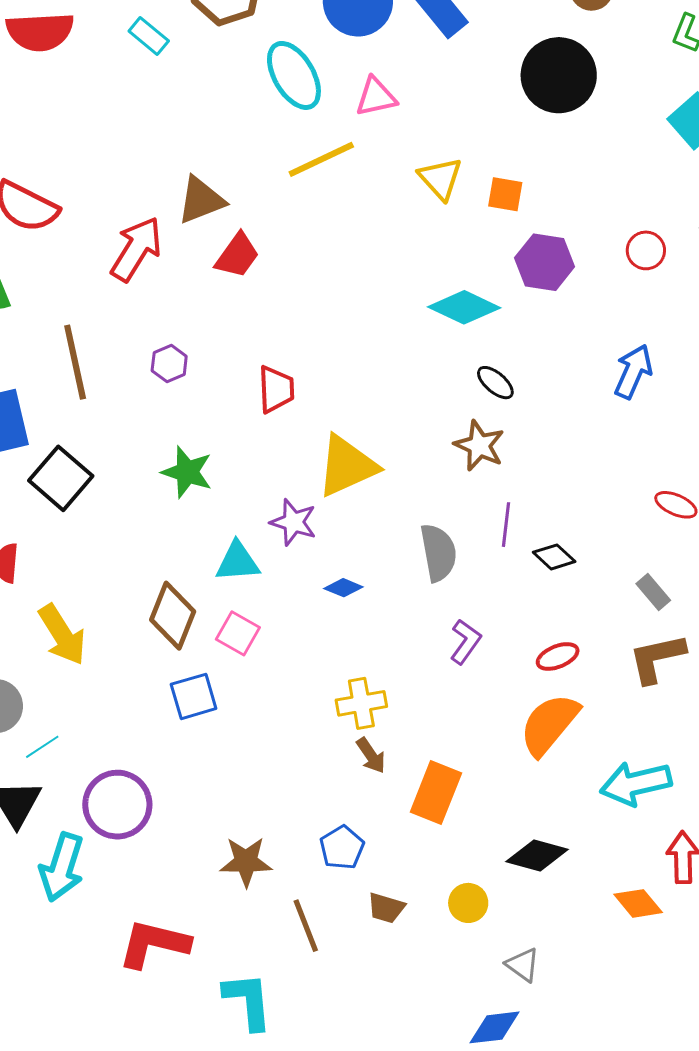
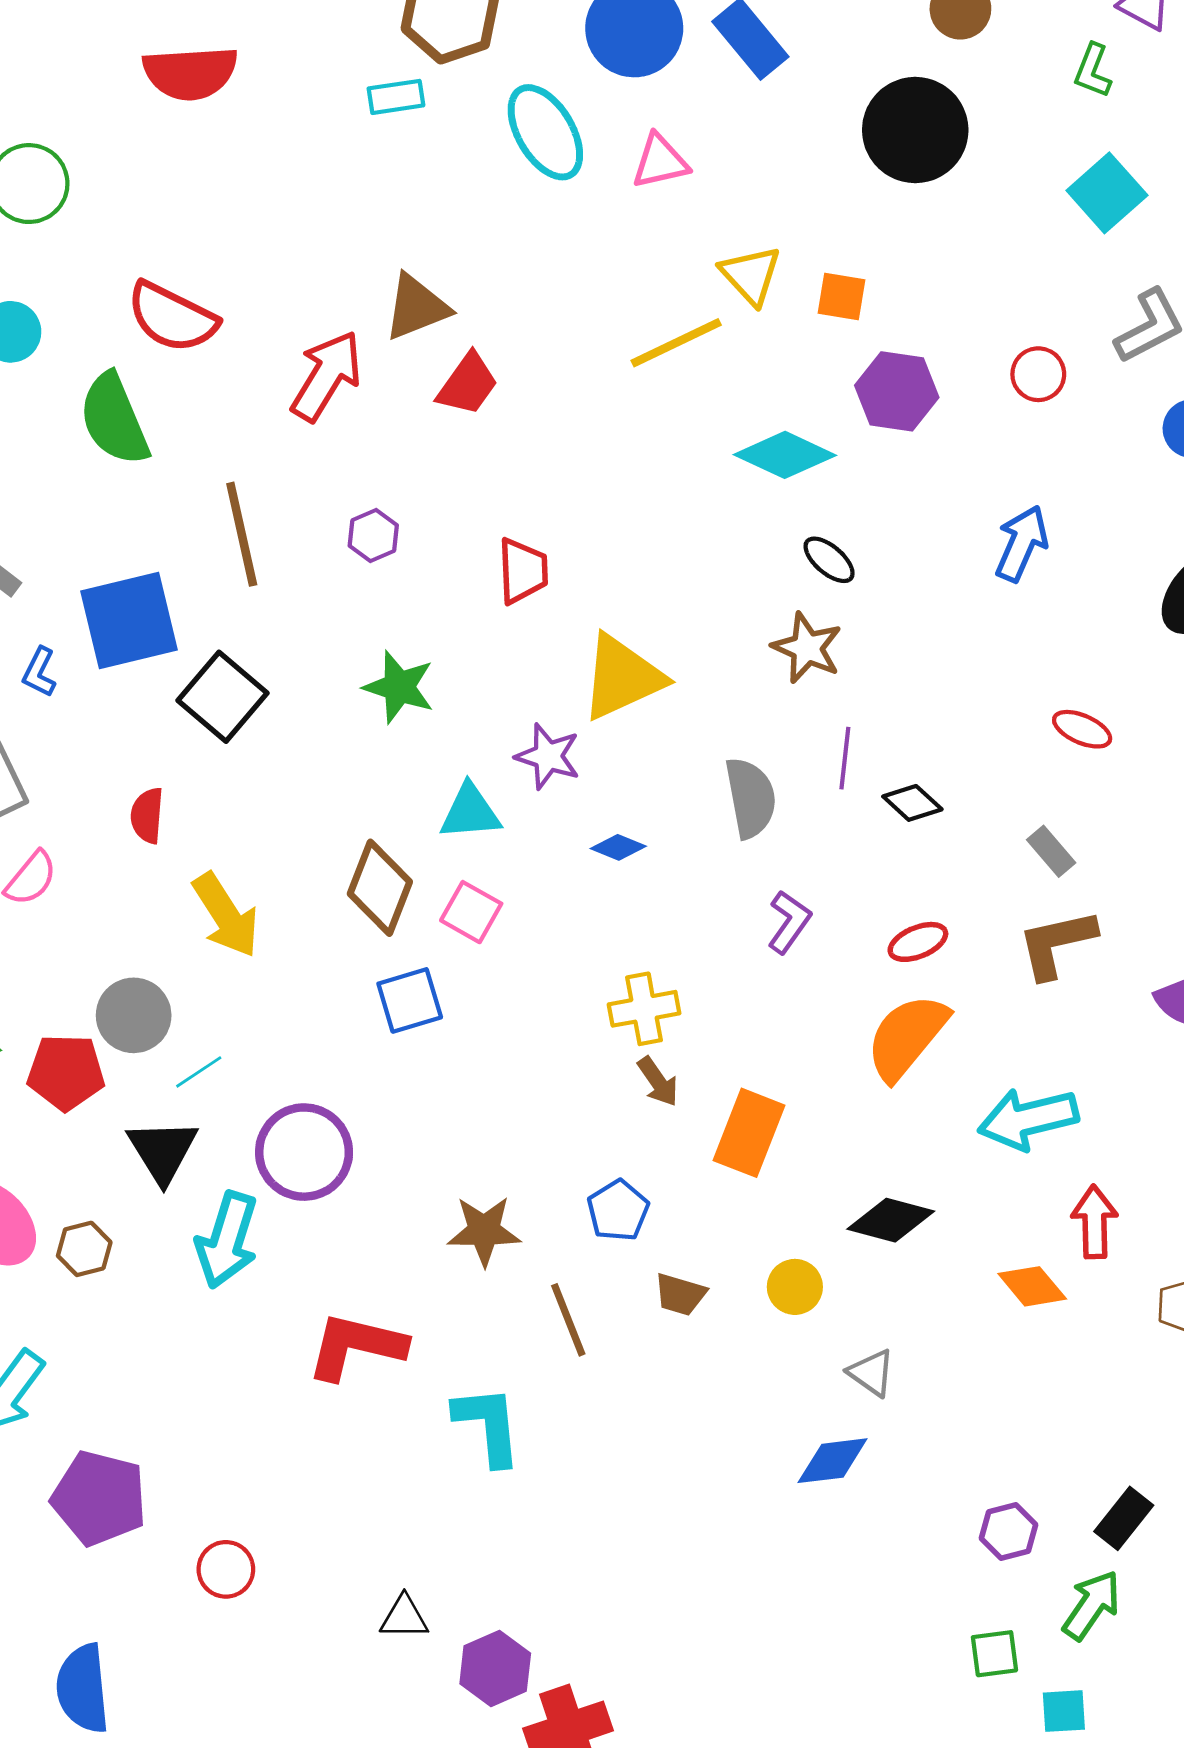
cyan rectangle: (149, 36) -> (396, 97), moved, turned -48
yellow line: (321, 159) -> (676, 343), moved

